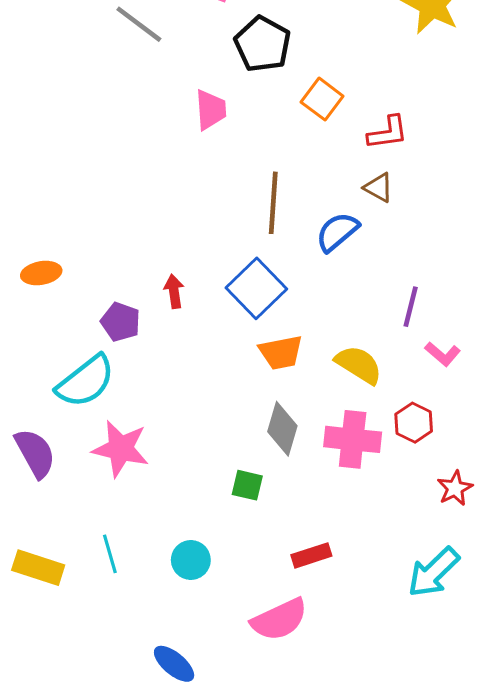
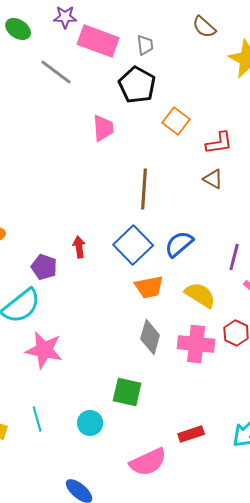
blue semicircle: (337, 232) -> (179, 244), moved
green square: (247, 485) -> (127, 392), moved, size x1.4
red rectangle: (311, 555) -> (191, 434), moved

